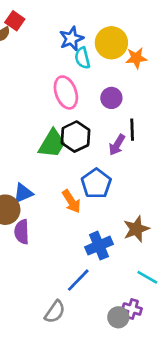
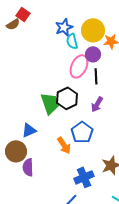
pink ellipse: (66, 92) -> (79, 66), moved, turned 45
purple circle: (111, 98) -> (93, 54), moved
black line: (132, 130) -> (96, 76), moved
green trapezoid: (52, 143) -> (50, 103), turned -50
blue triangle: (23, 193) -> (29, 130), moved

